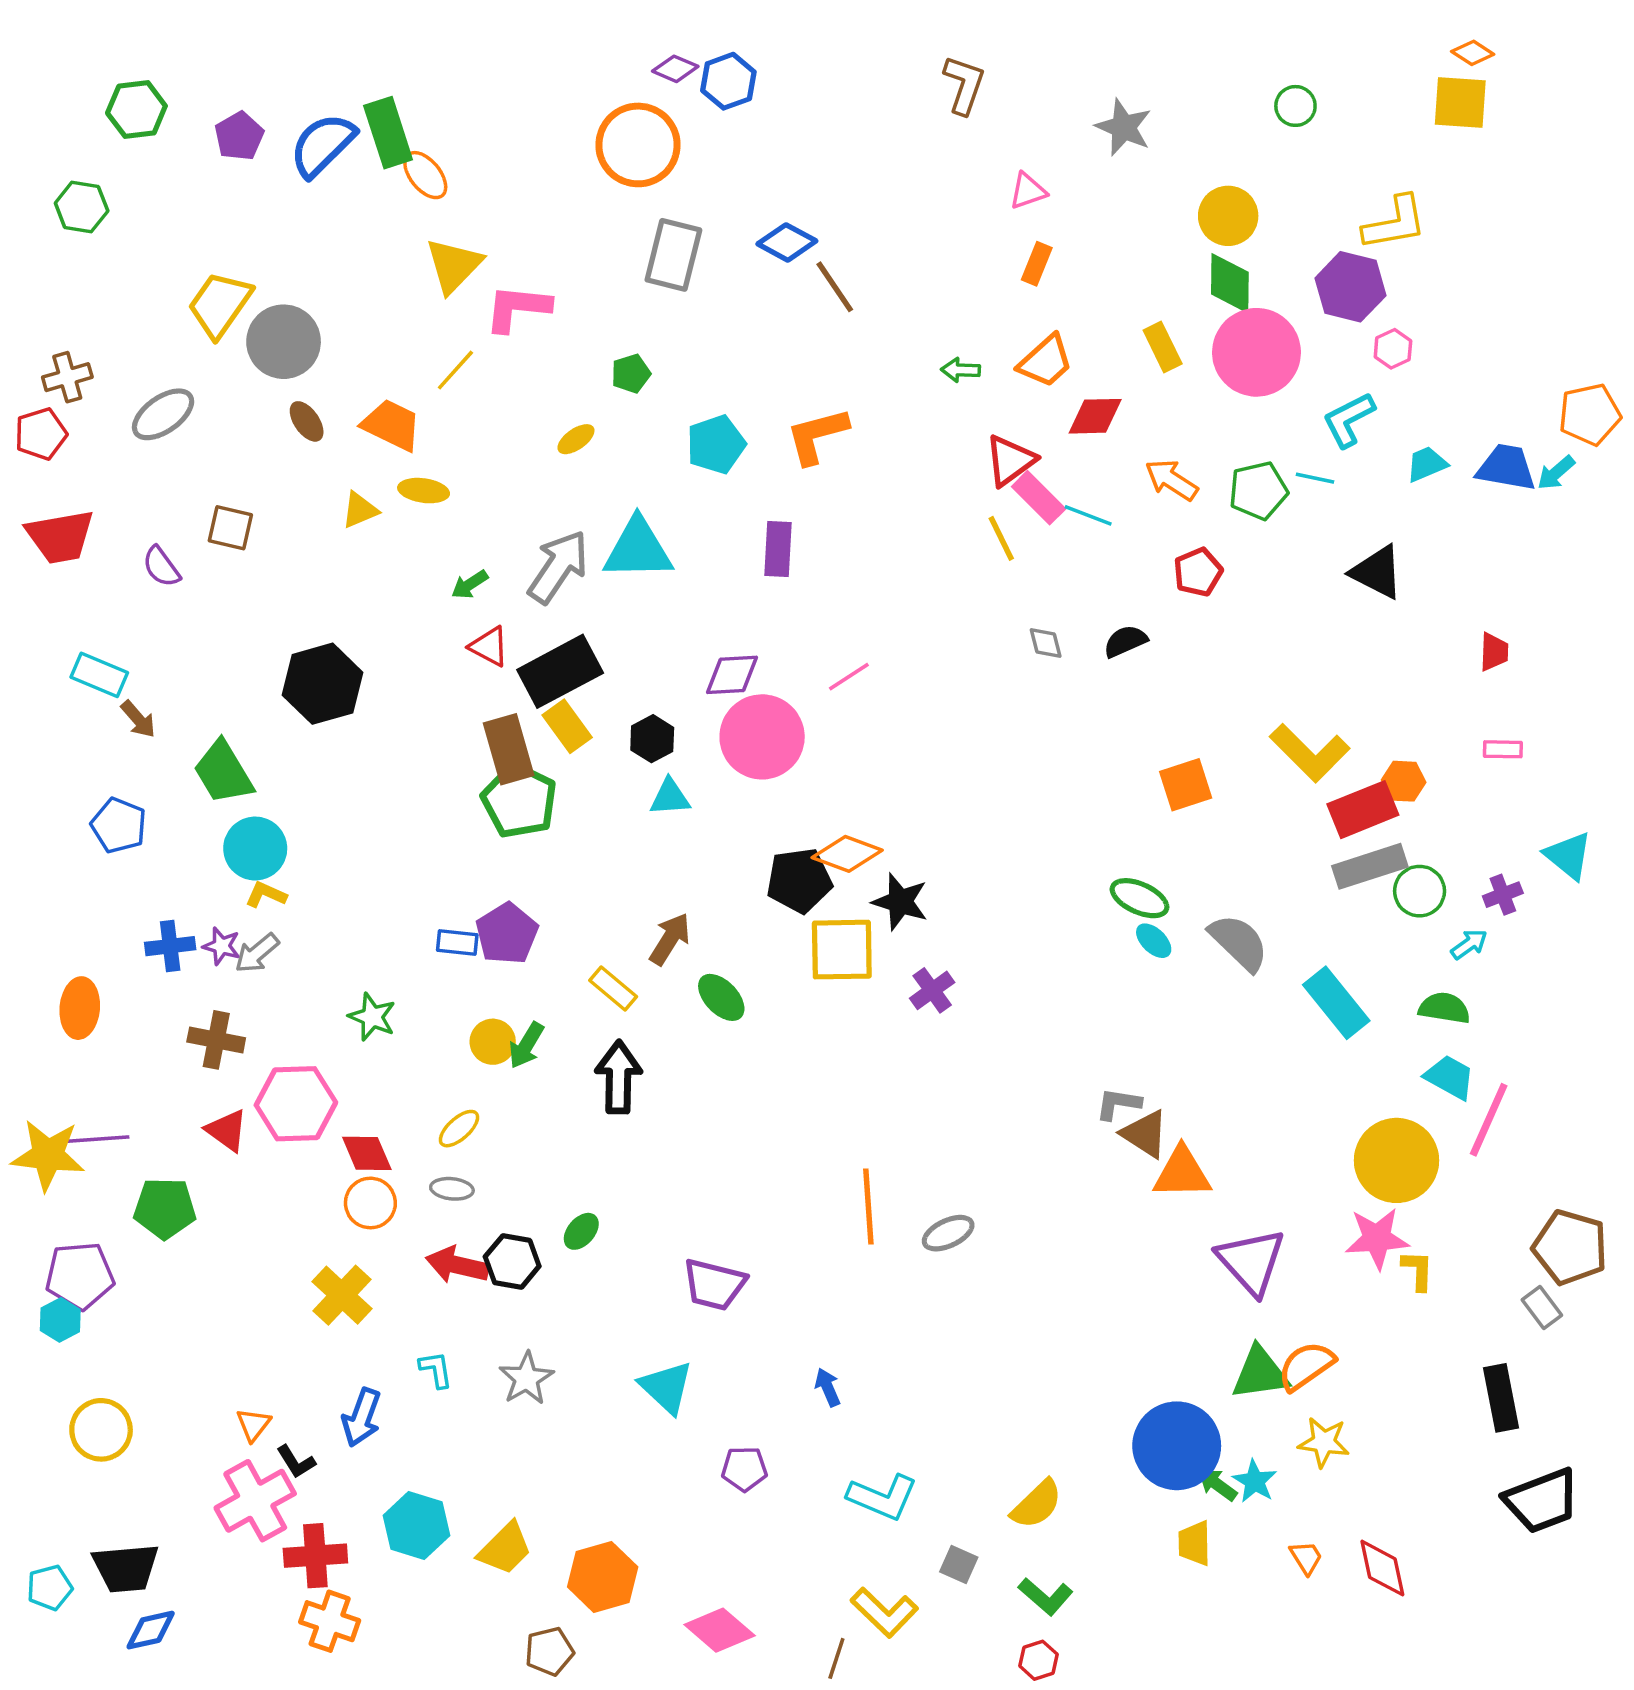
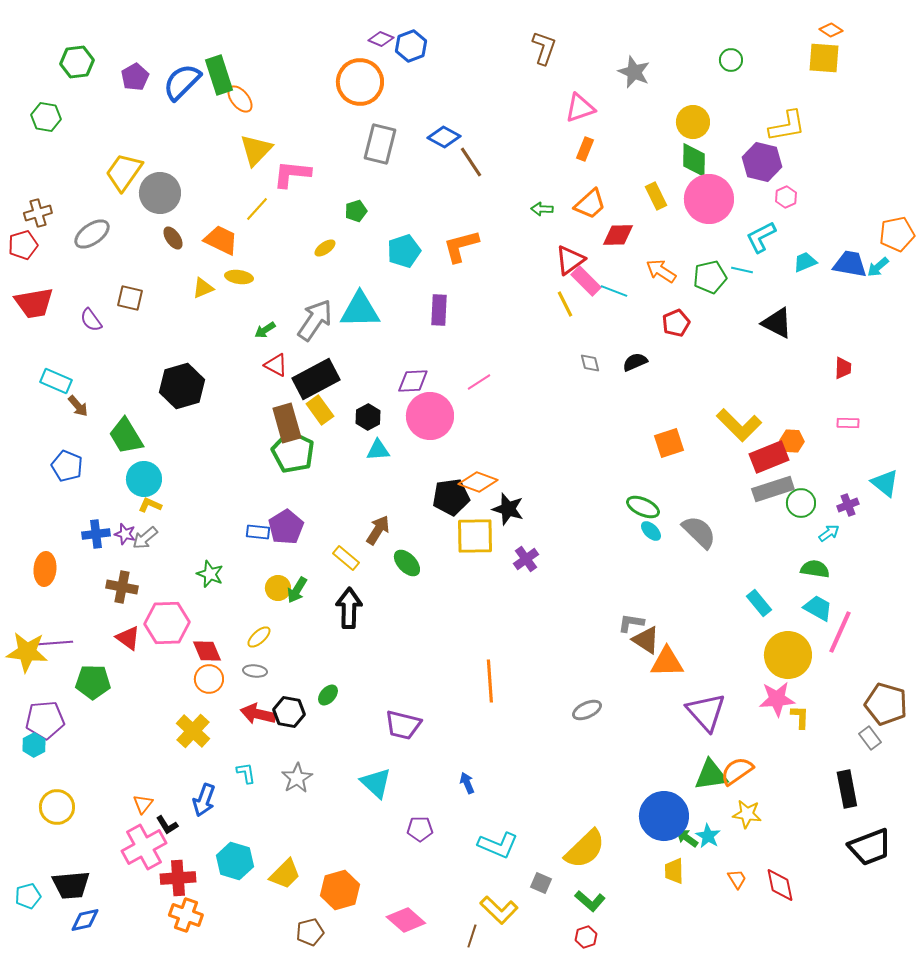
pink triangle: (1028, 191) -> (580, 108), size x1.4
cyan rectangle: (1336, 1003) -> (759, 603), moved, size x0.7
gray ellipse: (948, 1233) -> (587, 710), moved
yellow semicircle: (1037, 1504) -> (585, 849), size x1.4

